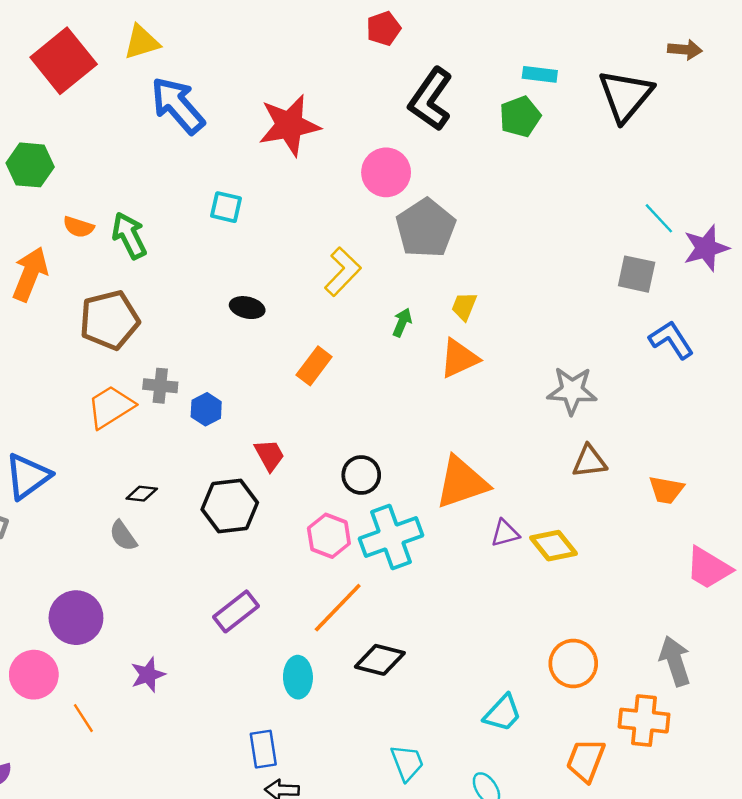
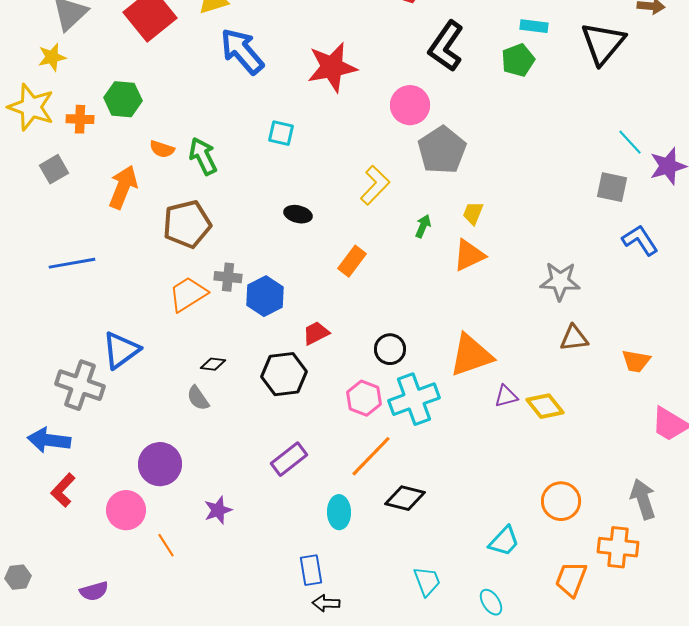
blue hexagon: (206, 409) -> (265, 296), size x1.5
red trapezoid: (269, 455) -> (316, 333), turned -88

